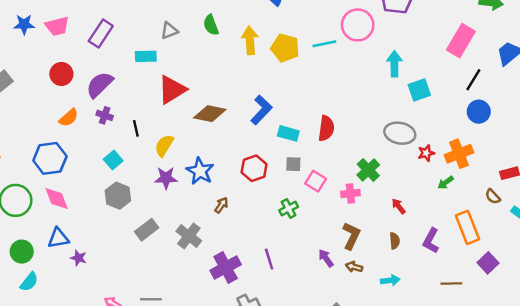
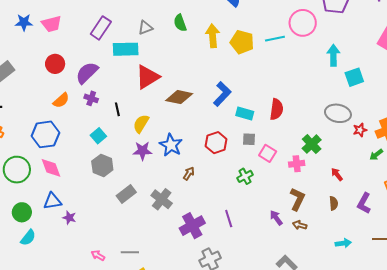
purple rectangle: (101, 34) -> (101, 28), moved
cyan rectangle: (146, 56) -> (126, 49), size x1.4
cyan arrow: (390, 280) -> (343, 243), moved

